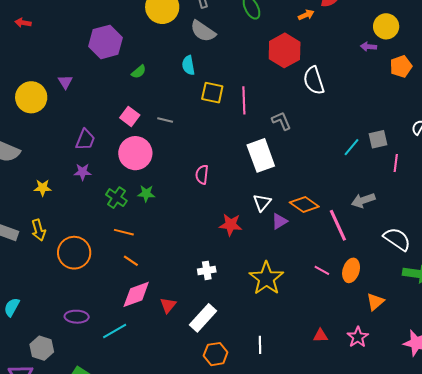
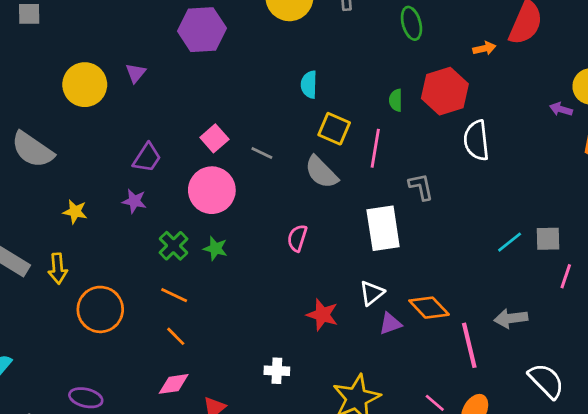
gray semicircle: (203, 31) -> (321, 172), moved
green semicircle: (139, 72) -> (396, 100), moved, turned 119
pink diamond: (136, 294) -> (174, 384), size x0.7

